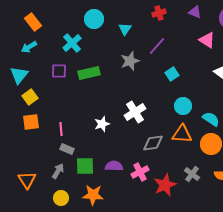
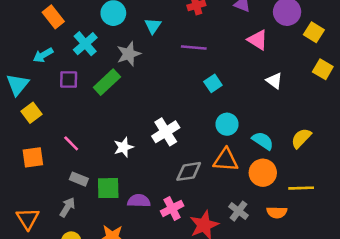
orange rectangle: (33, 22) -> (53, 17), moved
purple line: (157, 46) -> (194, 48), turned 54
cyan arrow: (29, 47) -> (43, 55), moved
gray star: (130, 61) -> (129, 54), moved
green rectangle: (89, 73) -> (107, 82), turned -30
orange square: (31, 122) -> (33, 157), moved
pink line: (61, 129) -> (71, 143), moved, turned -40
green square: (85, 166) -> (108, 188), moved

